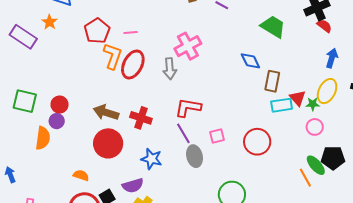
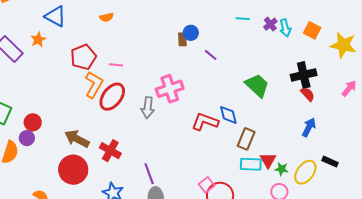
yellow ellipse: (327, 91) -> (305, 172), moved
red L-shape: (188, 108) -> (205, 122), moved
pink square: (217, 136) -> (207, 185), moved, turned -35

